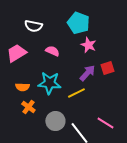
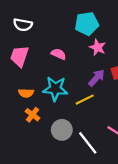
cyan pentagon: (78, 23) -> (87, 24), turned -30
white semicircle: (33, 26) -> (23, 25), moved
pink trapezoid: (16, 53) -> (20, 56), turned -40

